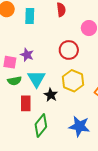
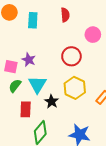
green semicircle: (14, 81) -> (15, 86), turned 136

